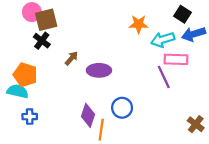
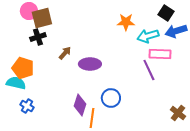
black cross: (42, 41) -> (38, 37), turned 35
blue cross: (30, 117) -> (27, 106), turned 32

